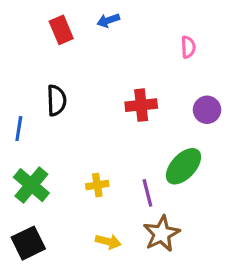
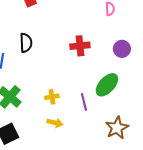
brown star: (162, 234) -> (117, 128), moved
yellow arrow: (108, 242) -> (55, 123), moved

